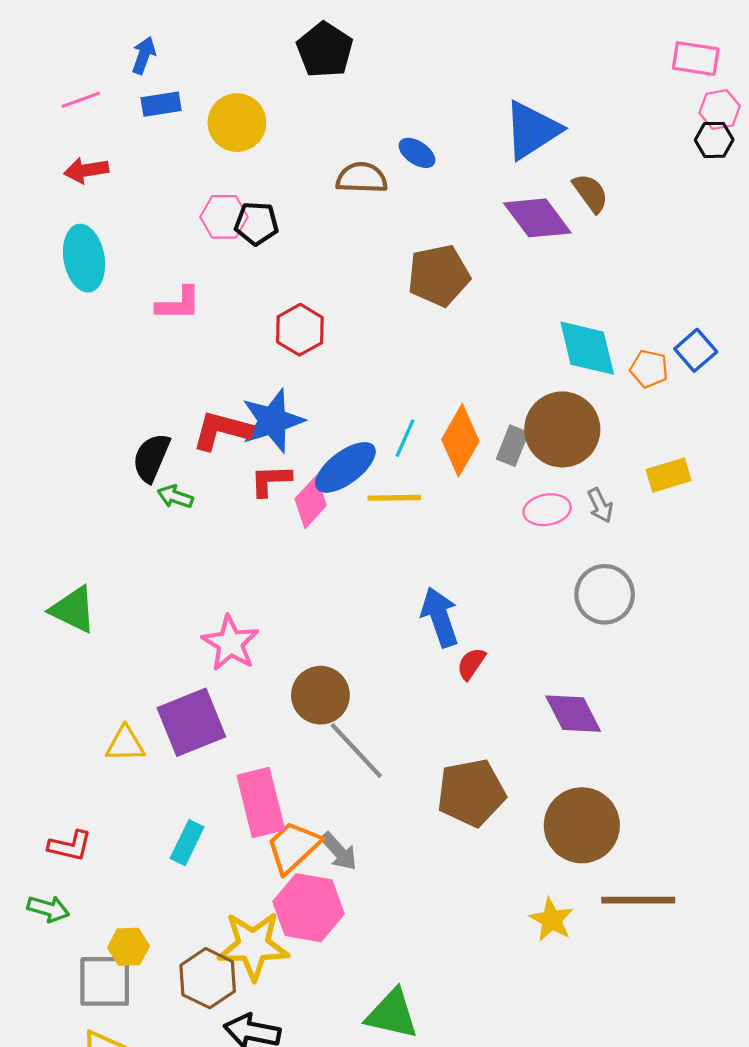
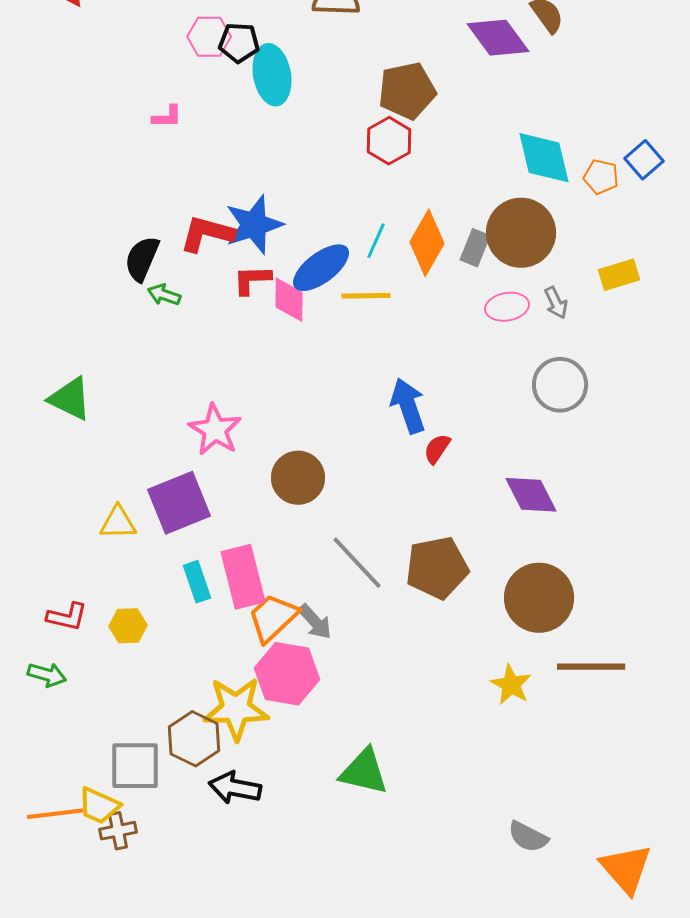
cyan ellipse: (84, 258) -> (272, 75), moved
pink L-shape: (178, 304) -> (167, 117), size x0.7
red hexagon: (300, 330) -> (389, 141), moved
pink diamond: (311, 502) -> (289, 300), turned -42
gray line: (356, 750) -> (357, 563), moved
cyan rectangle: (187, 843) -> (197, 582), moved, turned -45
yellow hexagon: (129, 947) -> (128, 626), moved
gray square: (105, 981) -> (135, 766), moved

